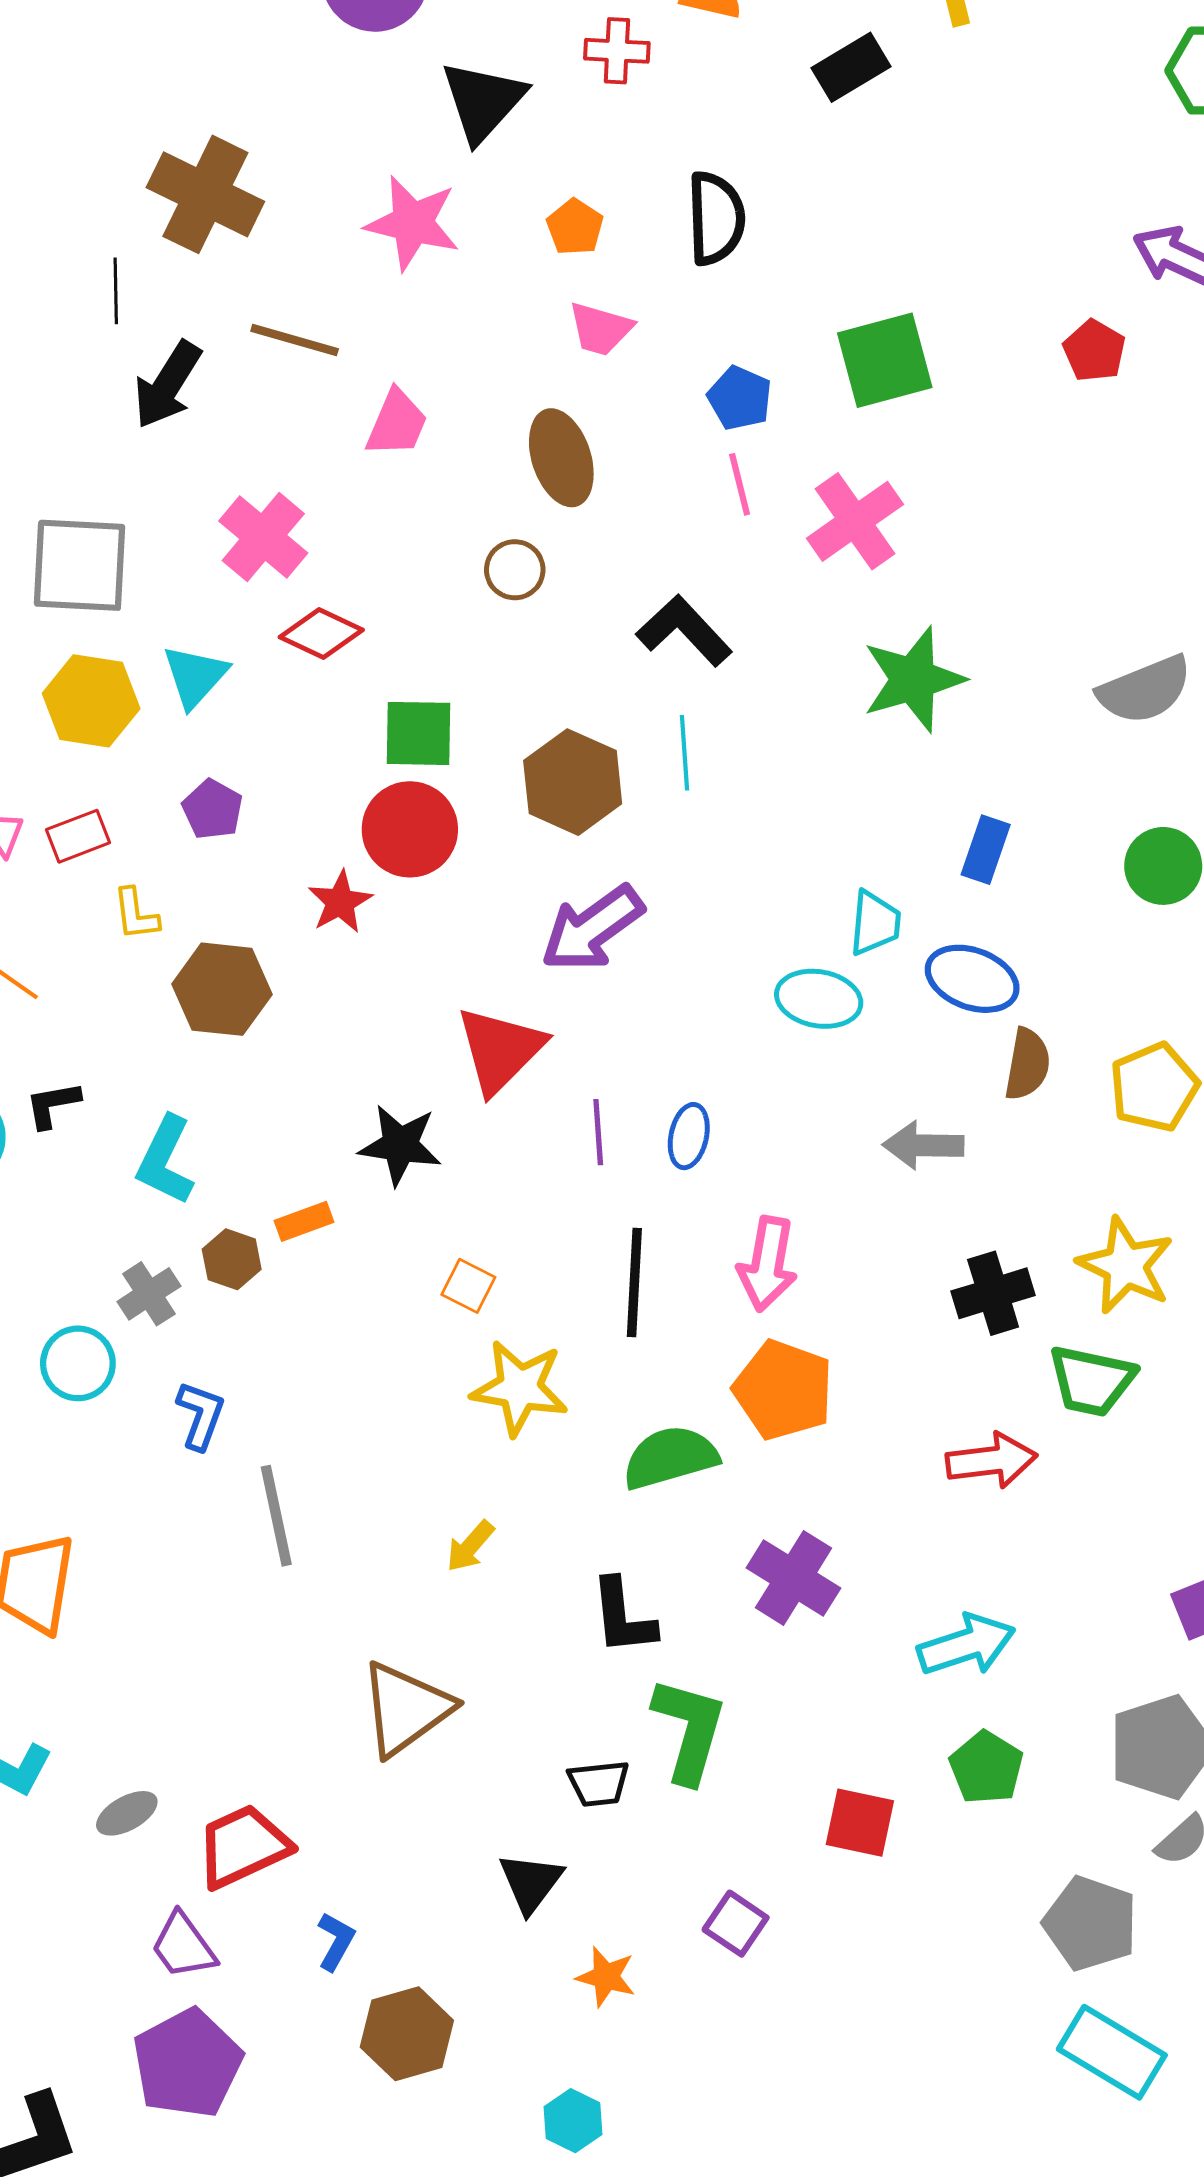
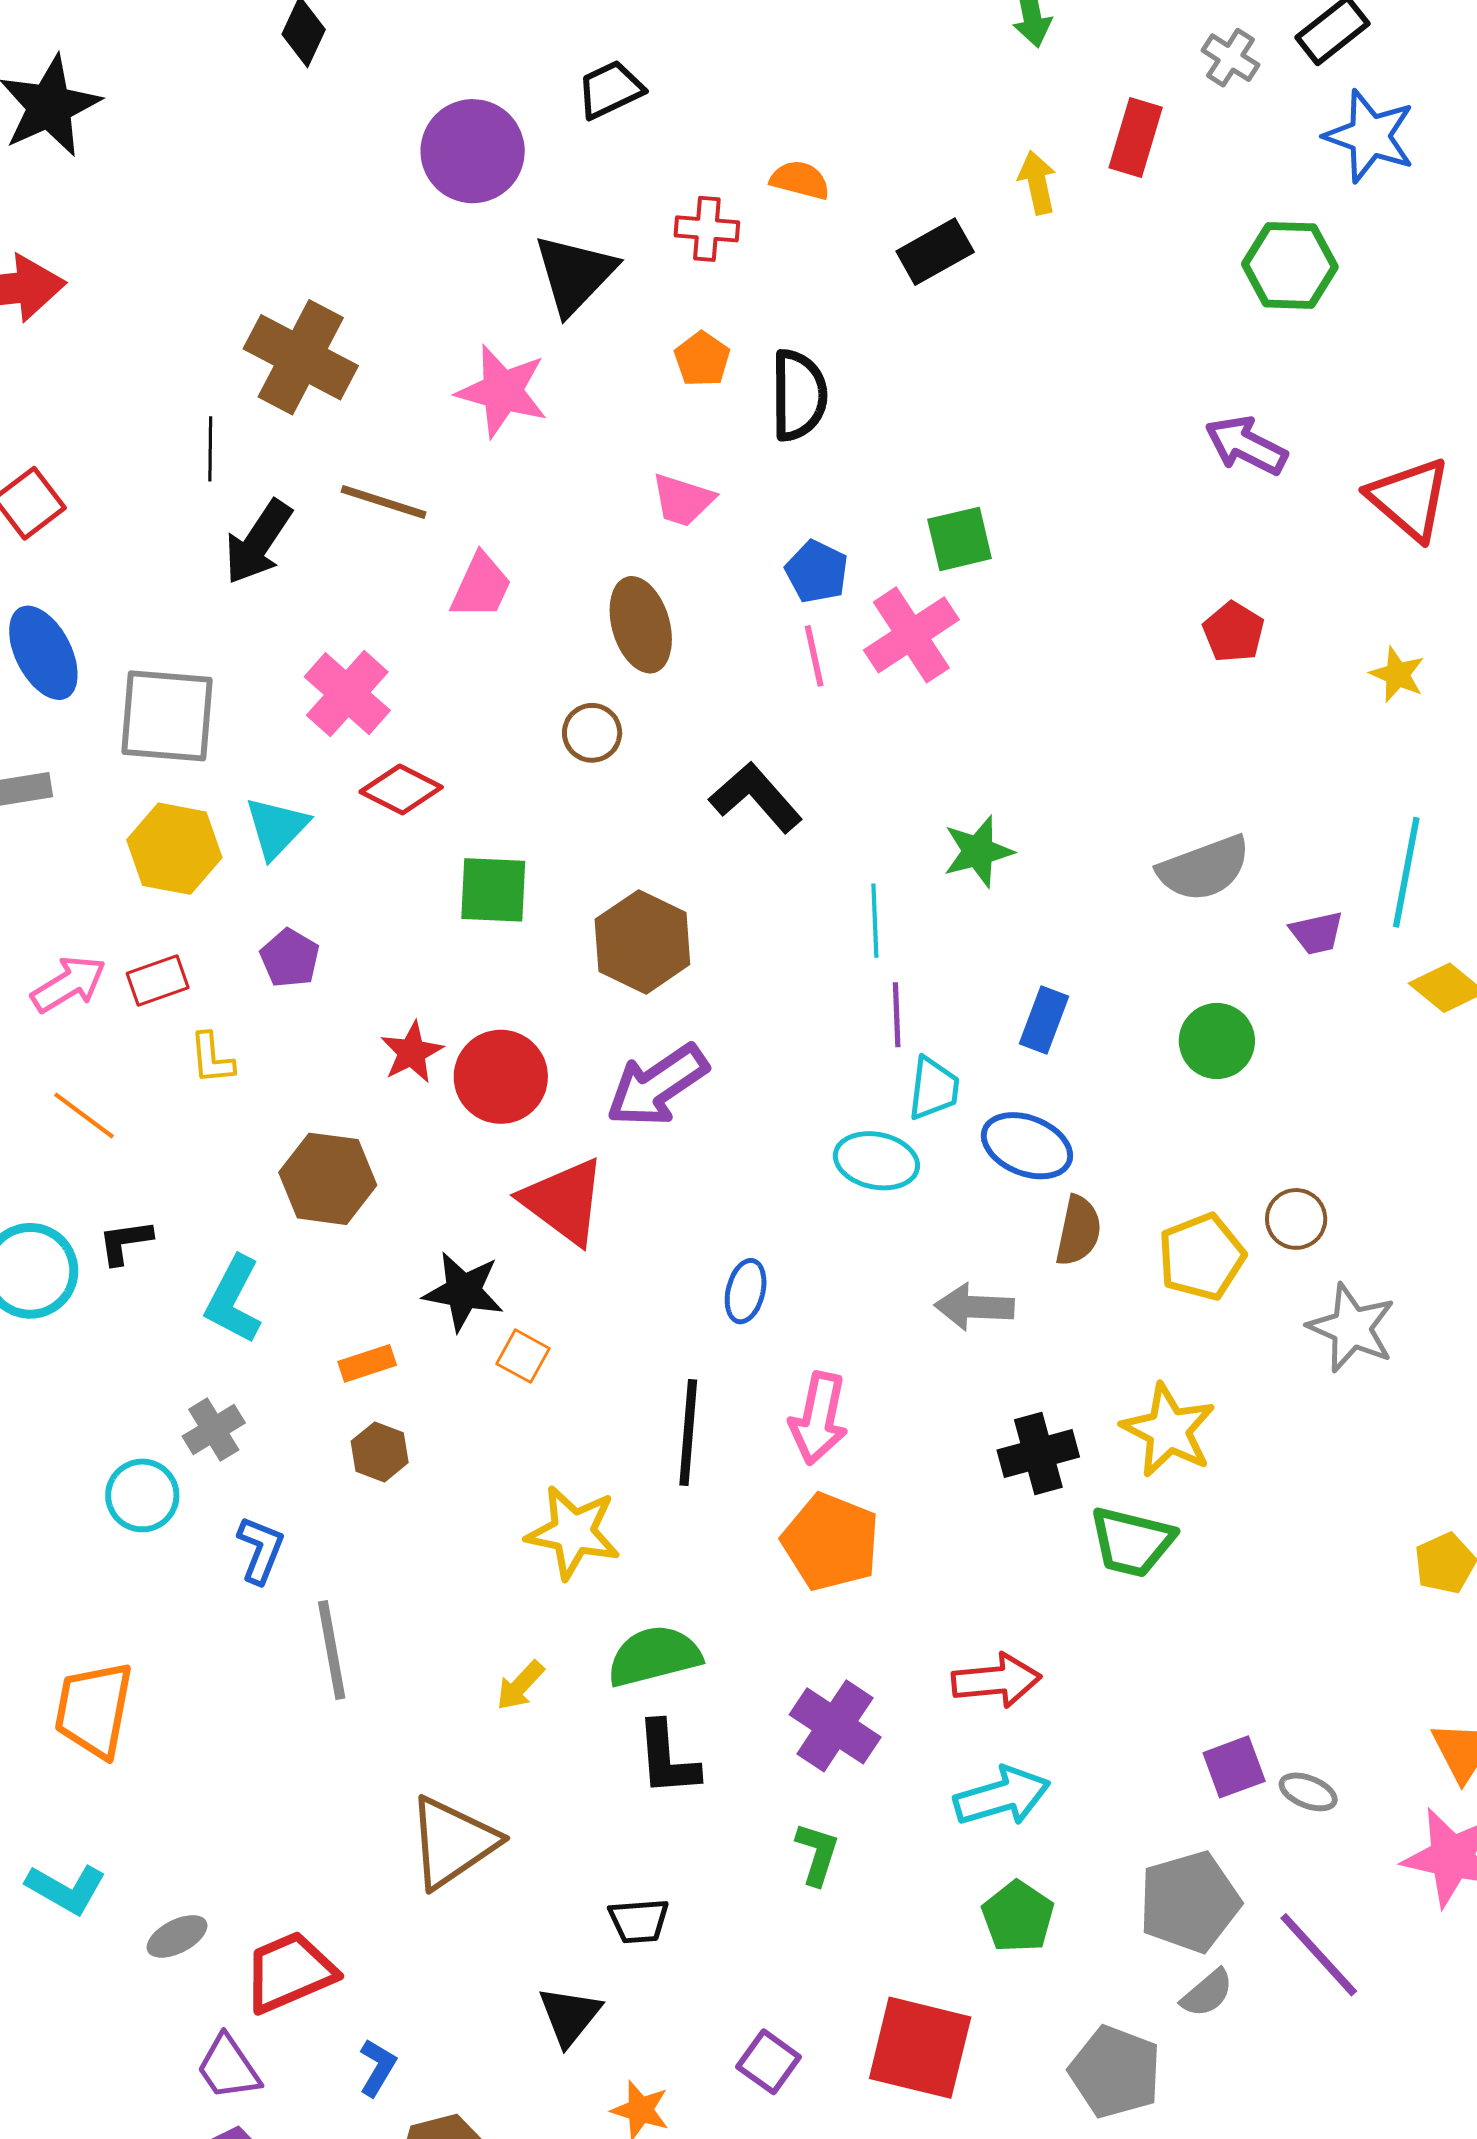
orange pentagon: (575, 227) -> (702, 359), moved
red pentagon: (1094, 351) -> (1234, 632), moved
green square: (885, 360) -> (960, 539), size x0.7
pink cross: (855, 521) -> (911, 635), moved
green star: (913, 679) -> (978, 851), size x0.7
cyan line: (685, 753) -> (875, 921), moved
red circle: (410, 829) -> (501, 1077), moved
brown hexagon: (222, 989) -> (328, 1179), moved
red triangle: (500, 1050) -> (564, 1201), turned -40
purple line: (598, 1132) -> (897, 1015), moved
brown hexagon: (232, 1259) -> (380, 1452), moved
orange square: (468, 1286) -> (523, 1356), moved
green semicircle: (670, 1457) -> (654, 1656), moved
red arrow: (991, 1461) -> (996, 1680), moved
green L-shape: (689, 1730) -> (817, 1854), moved, size x0.6
red square: (860, 1823) -> (920, 2048), moved, size x1.5

